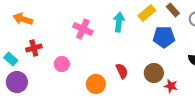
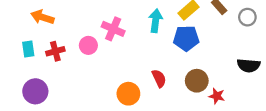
blue pentagon: (164, 37) -> (186, 38), moved
cyan rectangle: (11, 59) -> (28, 49), moved, turned 40
pink circle: (62, 64) -> (88, 45), moved

